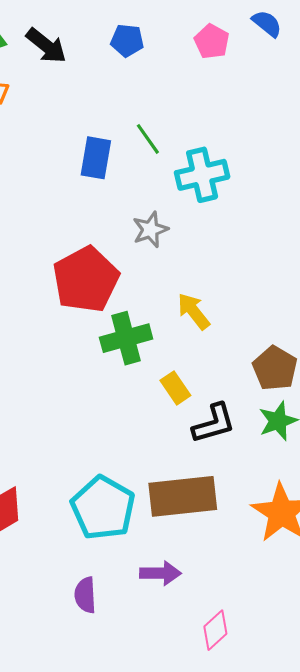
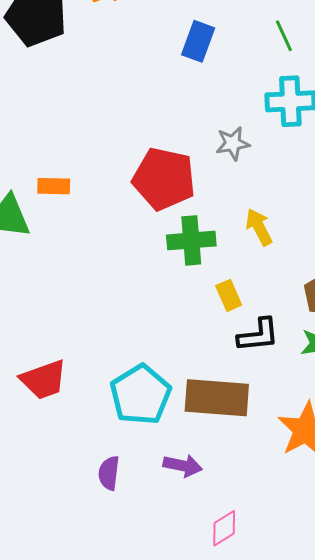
green line: (148, 139) -> (284, 36), moved
blue rectangle: (96, 158) -> (198, 41), moved
red pentagon: (86, 280) -> (164, 179), turned 30

